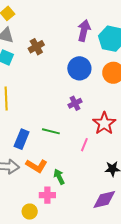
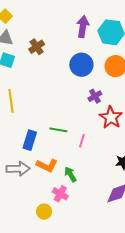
purple cross: (75, 103) -> (95, 96), moved
pink line: (84, 145) -> (82, 141), moved
pink cross: (47, 195) -> (60, 194), turned 35

